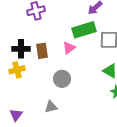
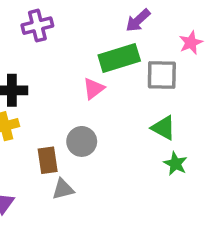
brown rectangle: (42, 51) -> (48, 160), moved

